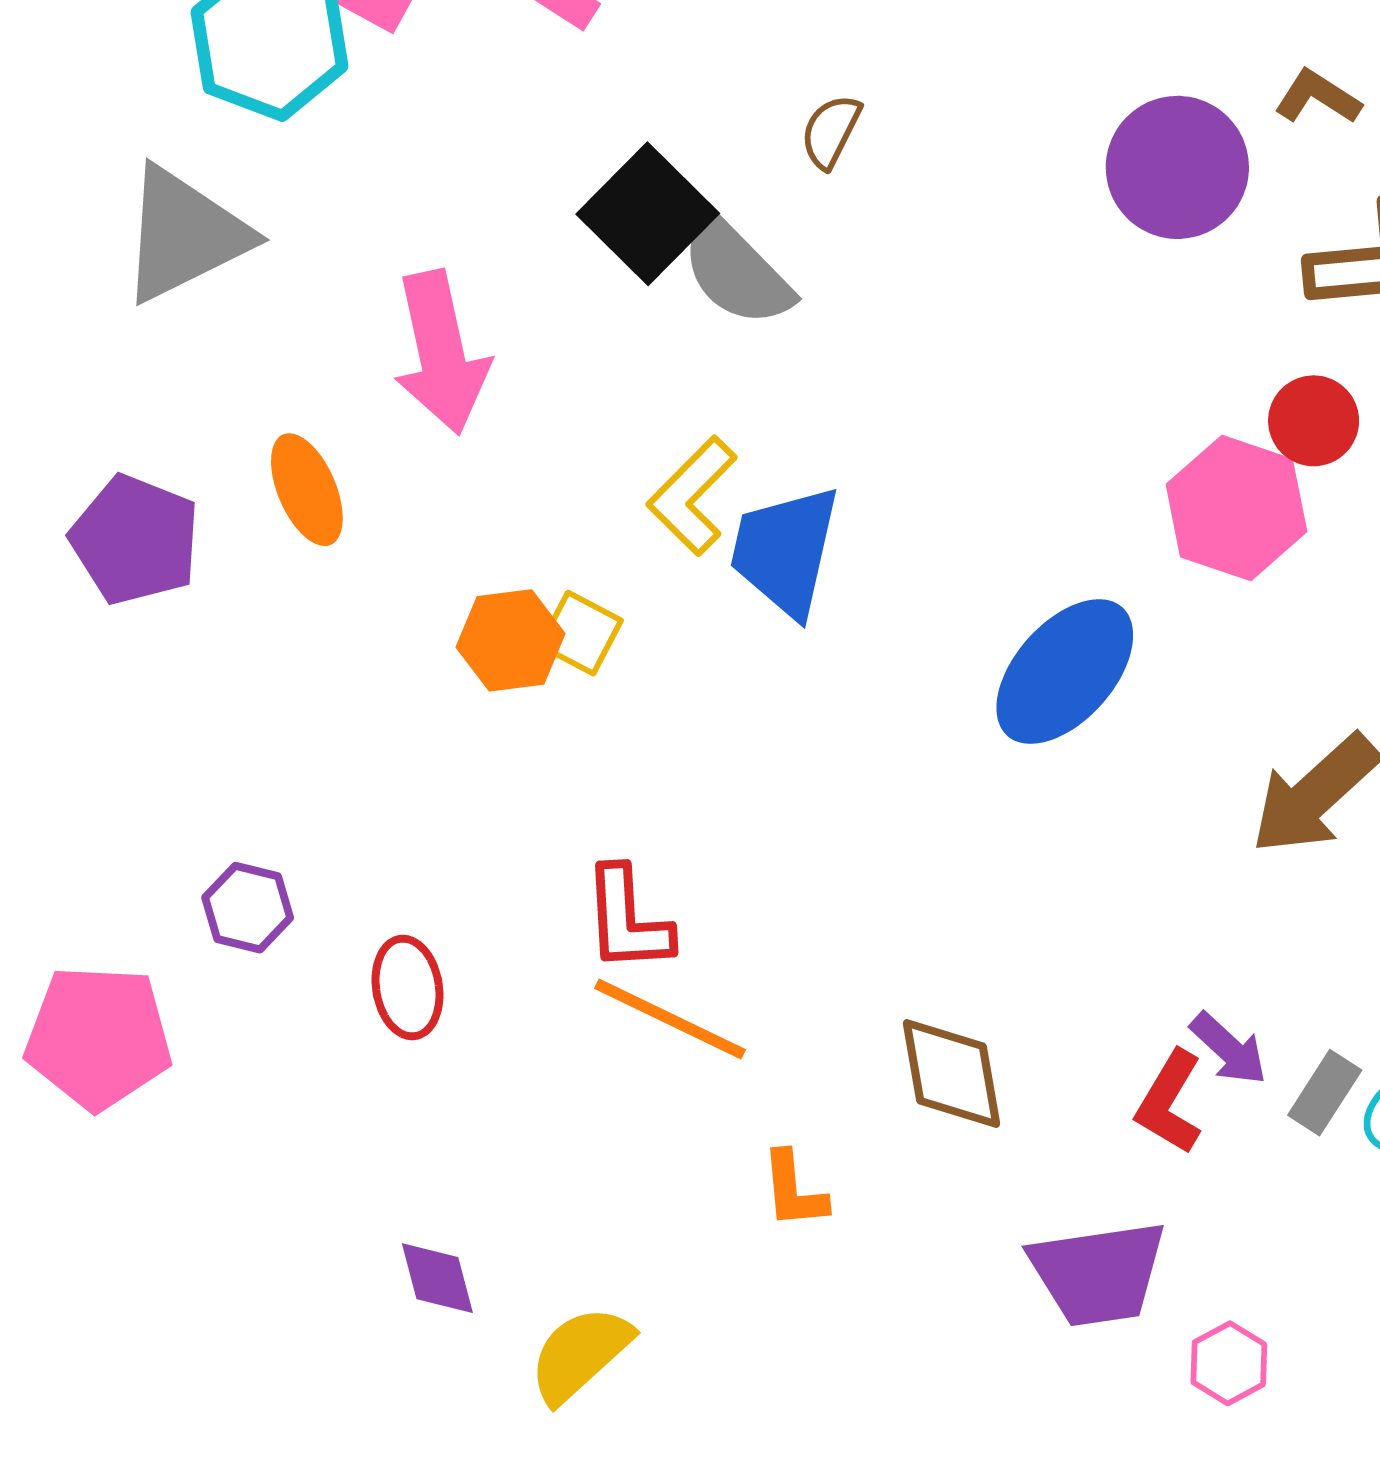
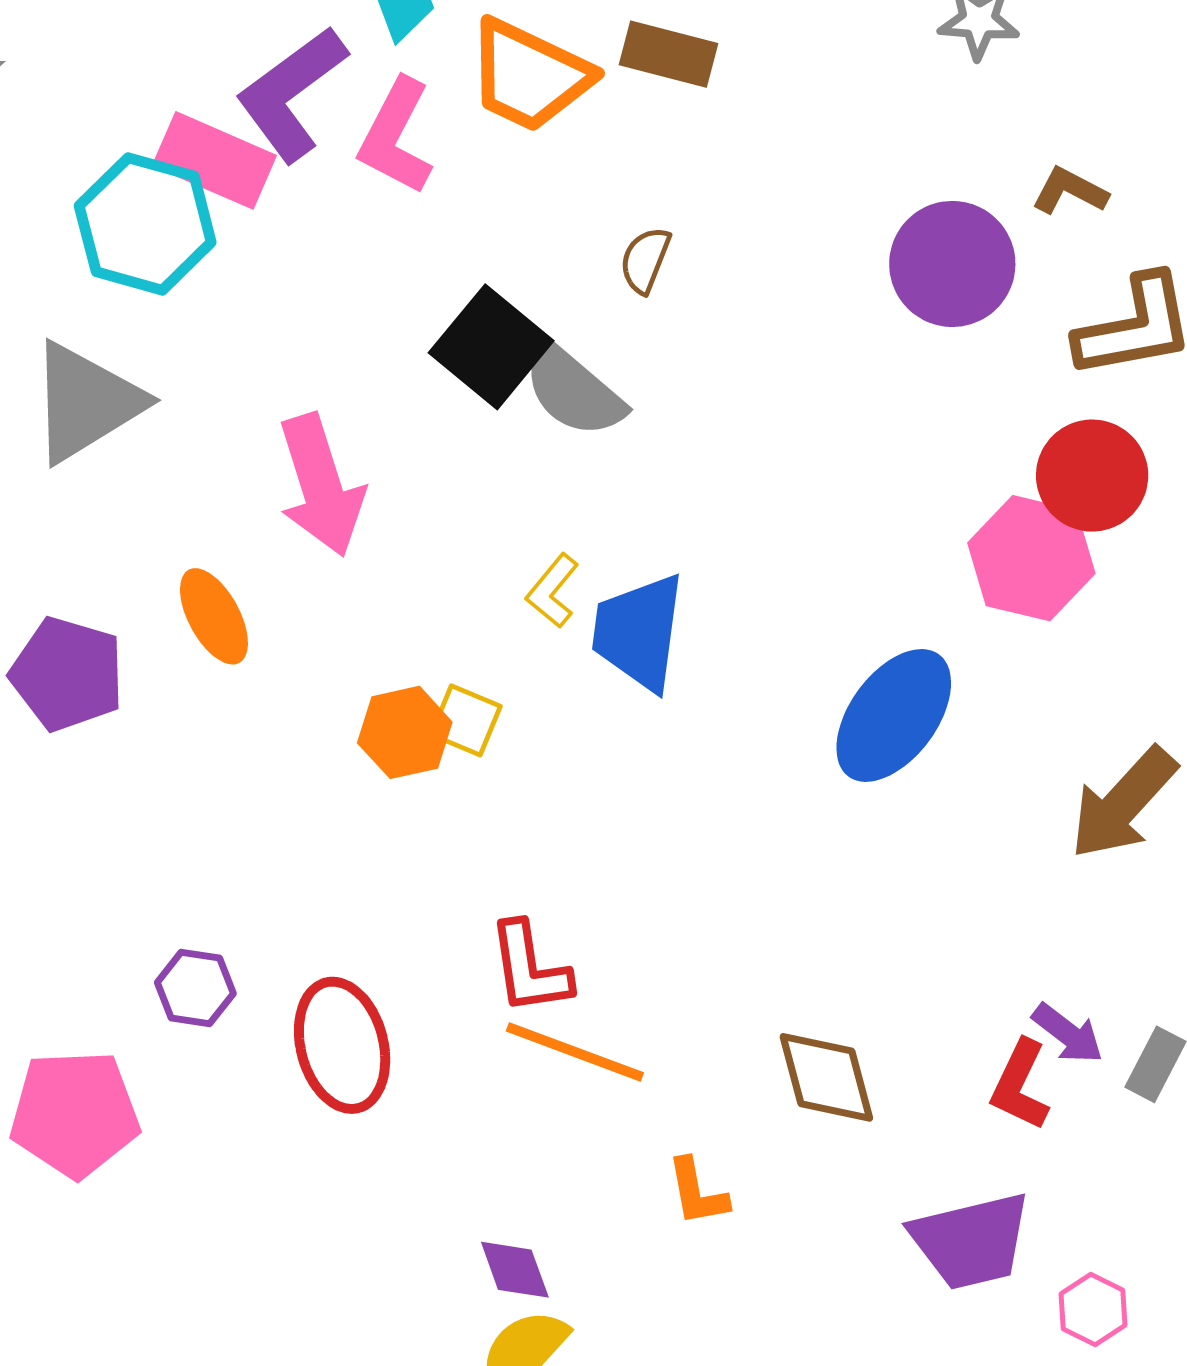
red circle: (1314, 421) -> (1092, 476), size x1.4
yellow L-shape: (692, 496) -> (553, 591), size x0.7
red ellipse: (408, 987) -> (342, 1045), size x1.5
purple diamond: (437, 1278) -> (515, 1270), moved

